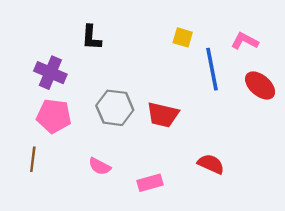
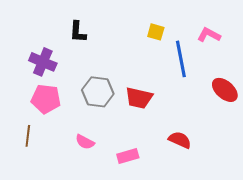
red ellipse: (260, 86) -> (225, 90), moved

